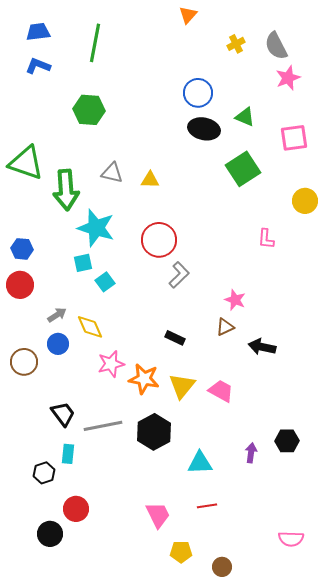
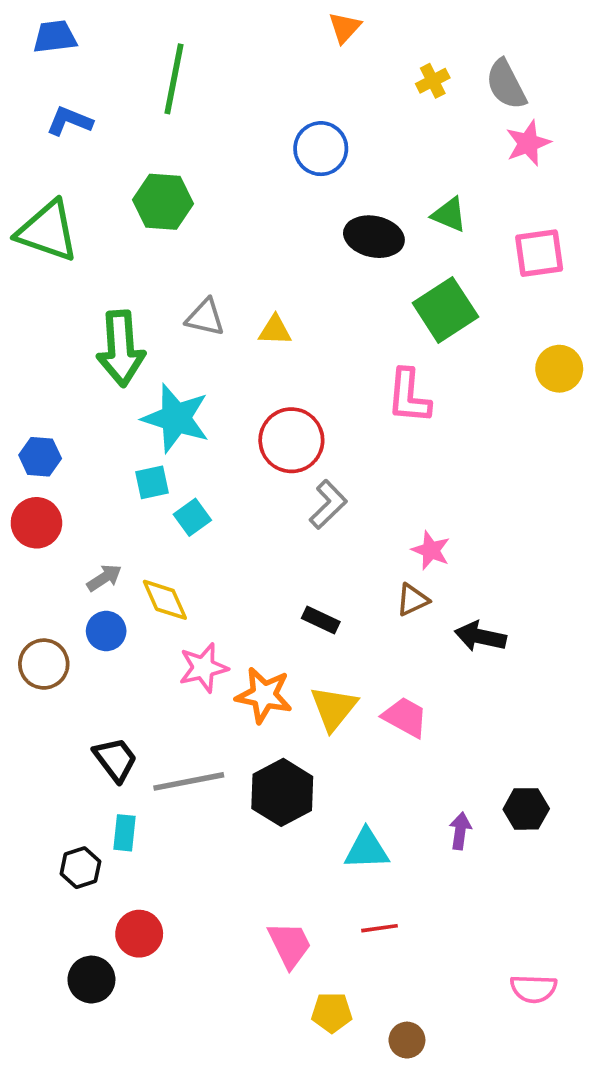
blue trapezoid: (38, 32) -> (55, 37), moved
blue circle: (198, 93) -> (321, 149), moved
green triangle: (26, 163) -> (47, 231), moved
pink L-shape: (266, 239) -> (409, 396), moved, size x1.5

